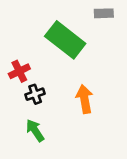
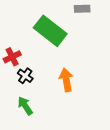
black cross: (35, 94) -> (25, 76), turned -35

